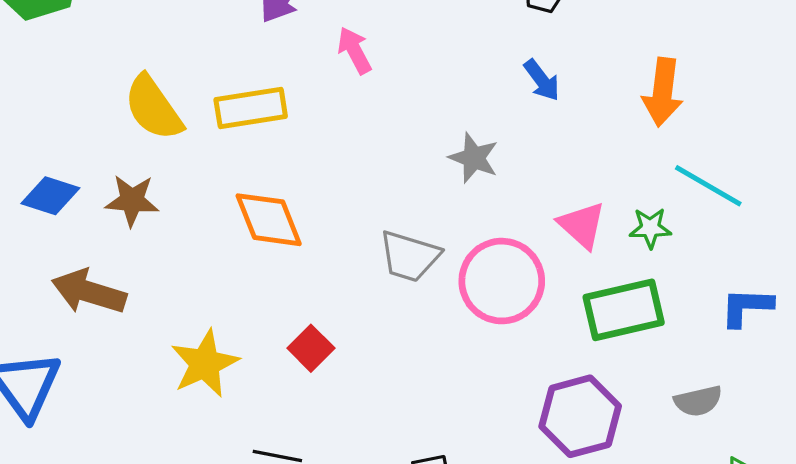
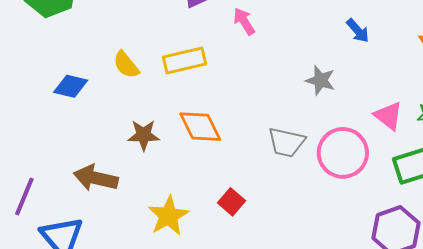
yellow semicircle: (153, 108) -> (126, 65), size x0.7
blue diamond: (50, 196) -> (71, 86), moved
brown star: (132, 201) -> (144, 135), moved

